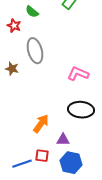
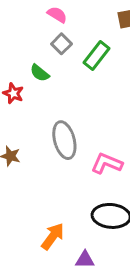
gray ellipse: (35, 51) -> (64, 140), moved

